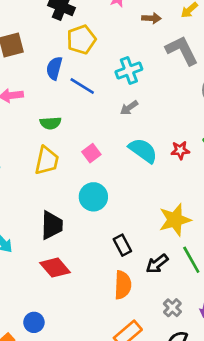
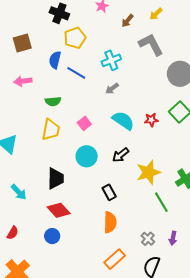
brown arrow: (151, 18) -> (127, 21), turned 128
black arrow: (157, 264) -> (121, 155), moved
blue circle: (34, 322) -> (52, 236), moved

